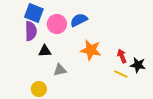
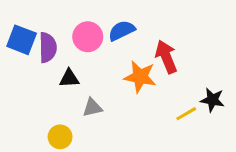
blue square: (34, 13) -> (22, 40), moved
red arrow: (122, 56) -> (166, 57), moved, size x1.5
yellow line: (121, 74) -> (186, 114), turned -56

